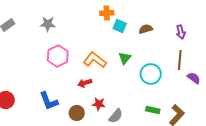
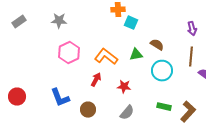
brown semicircle: (146, 29) -> (157, 45), moved, turned 48
green triangle: (125, 58) -> (136, 55), turned 40
red arrow: (85, 83) -> (96, 80), turned 136
red star: (99, 104) -> (124, 87), moved

